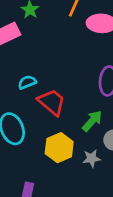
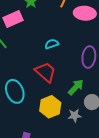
cyan semicircle: (27, 82) -> (52, 44), moved

